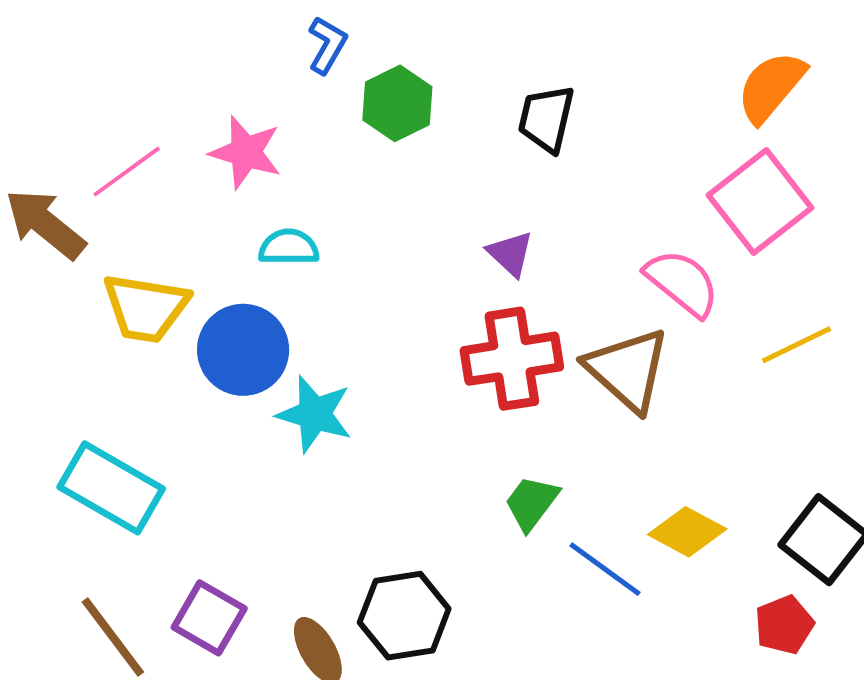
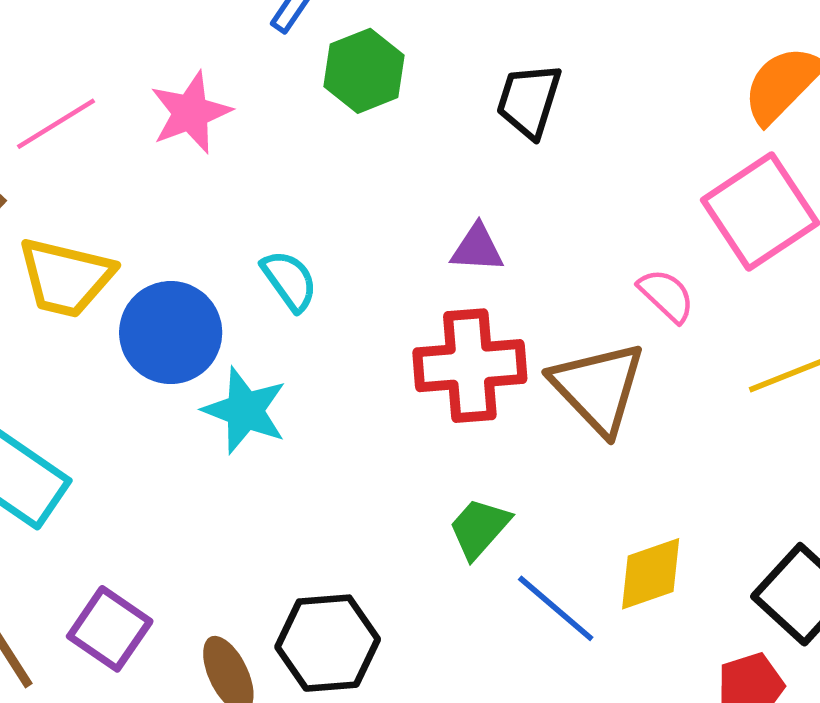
pink star: (246, 152) -> (191, 113), turned 30
cyan semicircle: (289, 247) -> (289, 281), moved, turned 50
purple triangle: (510, 254) -> (477, 248), turned -44
pink semicircle: (682, 283) -> (666, 295), size x0.7
yellow diamond: (687, 532) -> (651, 574), turned -52

